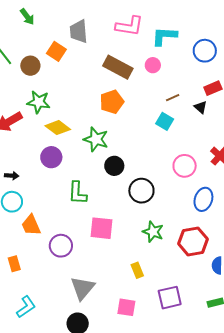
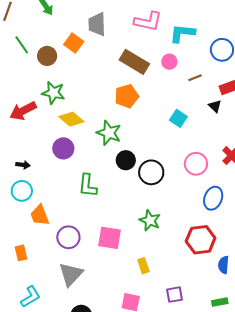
brown line: (173, 98) -> (195, 78), moved
black circle: (141, 191) -> (151, 172), moved
pink square: (102, 228) -> (109, 238), moved
green star: (153, 232) -> (150, 220), moved
gray triangle: (83, 288) -> (71, 274), moved
purple square: (170, 298) -> (175, 295), size x0.7

